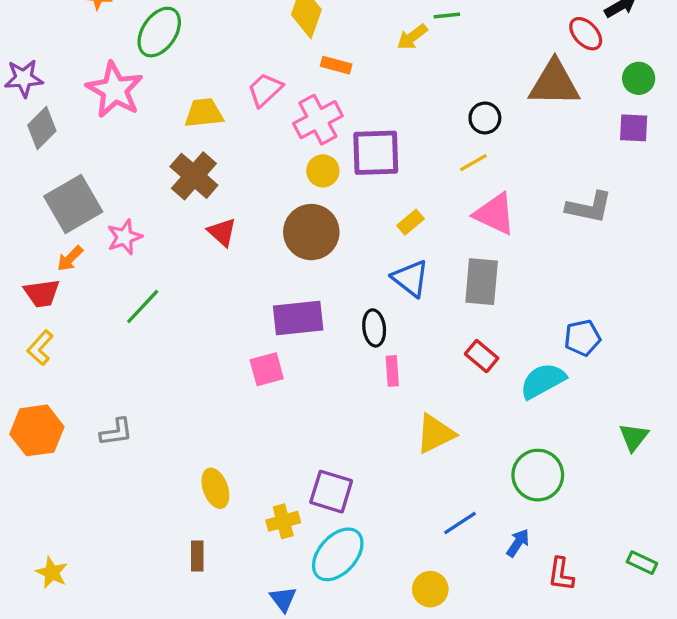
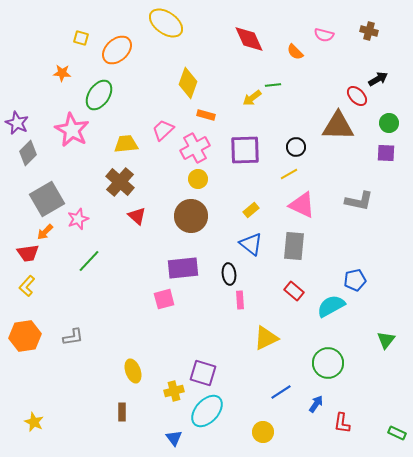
purple star: (24, 78) -> (17, 123), turned 30
purple square: (376, 153) -> (245, 150), moved
green rectangle: (642, 563) -> (397, 433), moved

